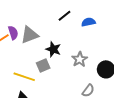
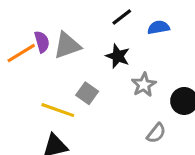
black star: (53, 49) -> (118, 56), moved
gray square: (43, 66) -> (87, 93), turned -32

